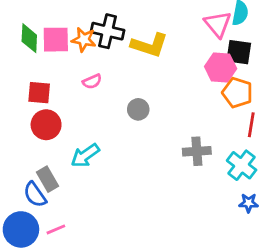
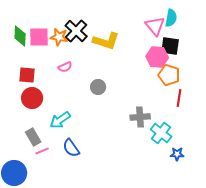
black cross: (108, 31) -> (76, 31), turned 30
cyan cross: (242, 165) -> (161, 133), moved
blue semicircle: (35, 195) -> (71, 148), moved
pink line: (56, 229) -> (42, 151), moved

